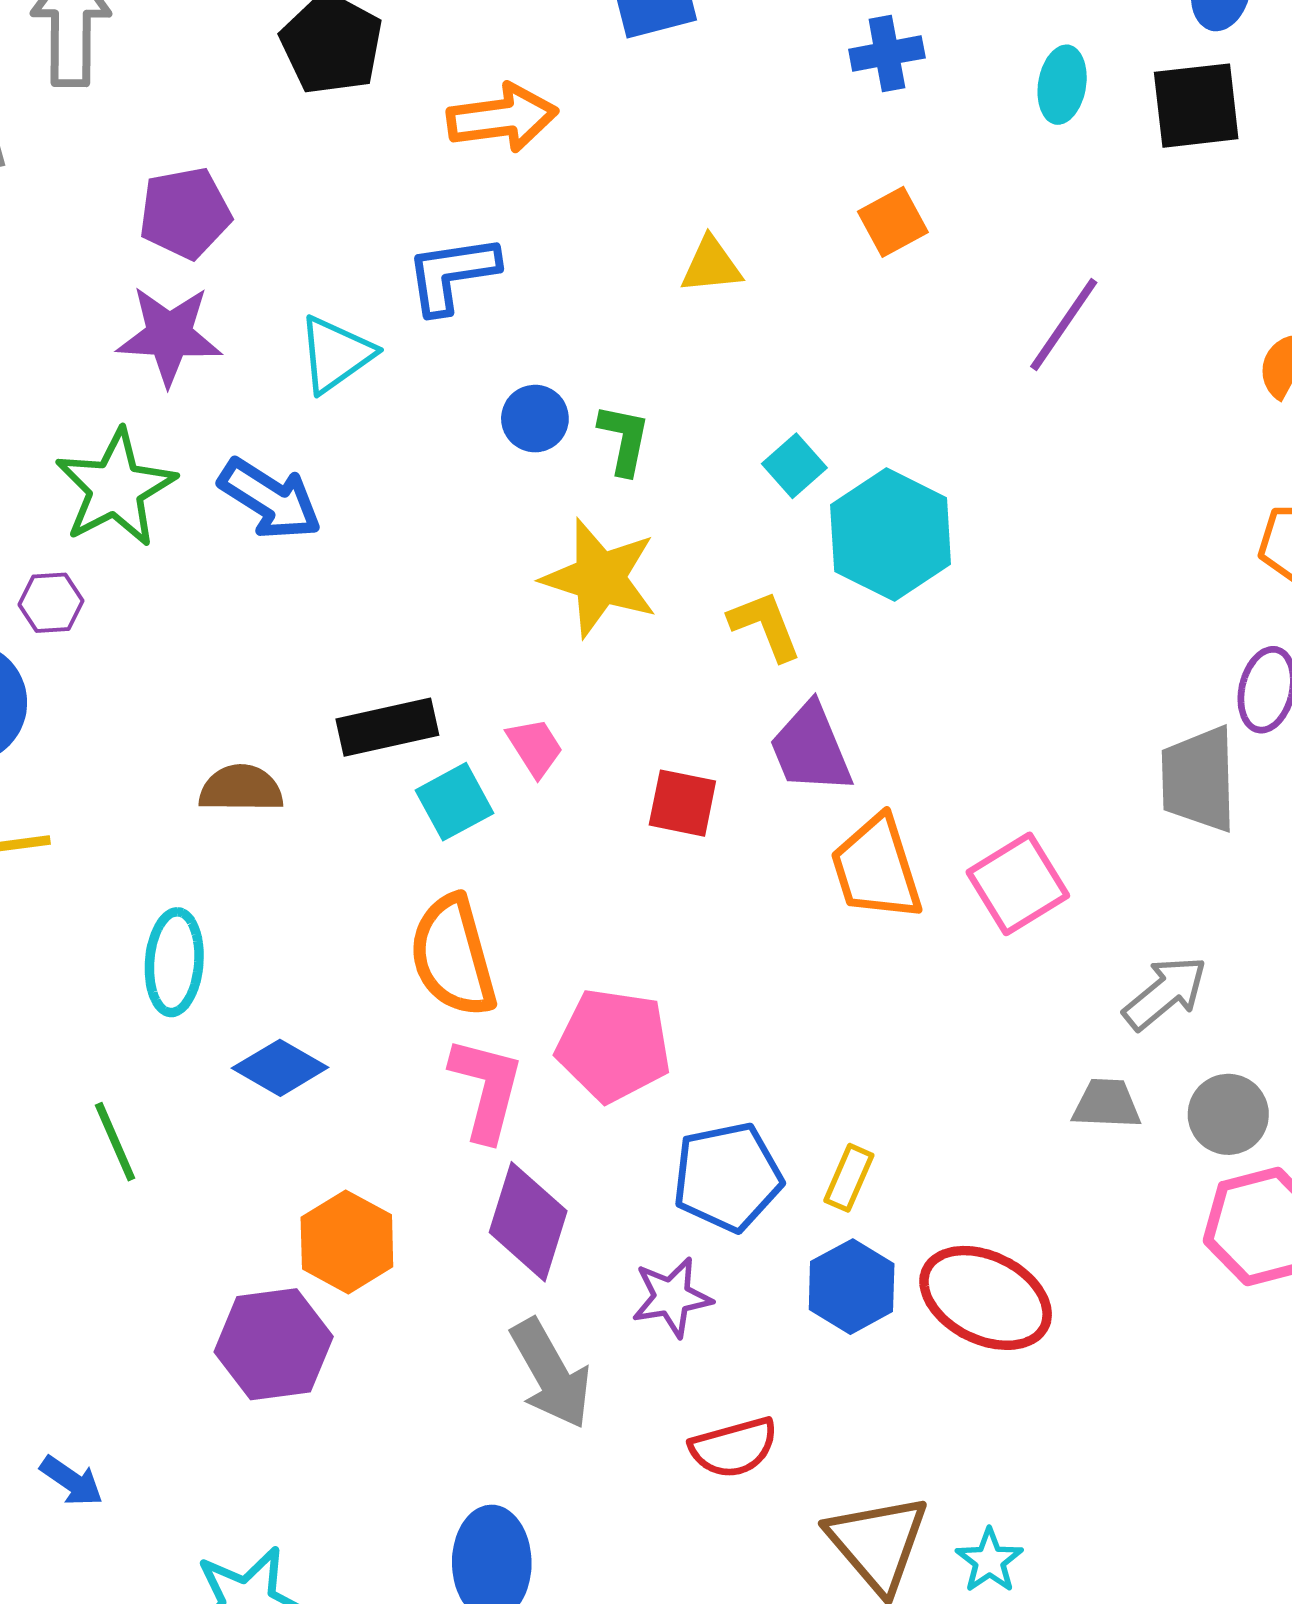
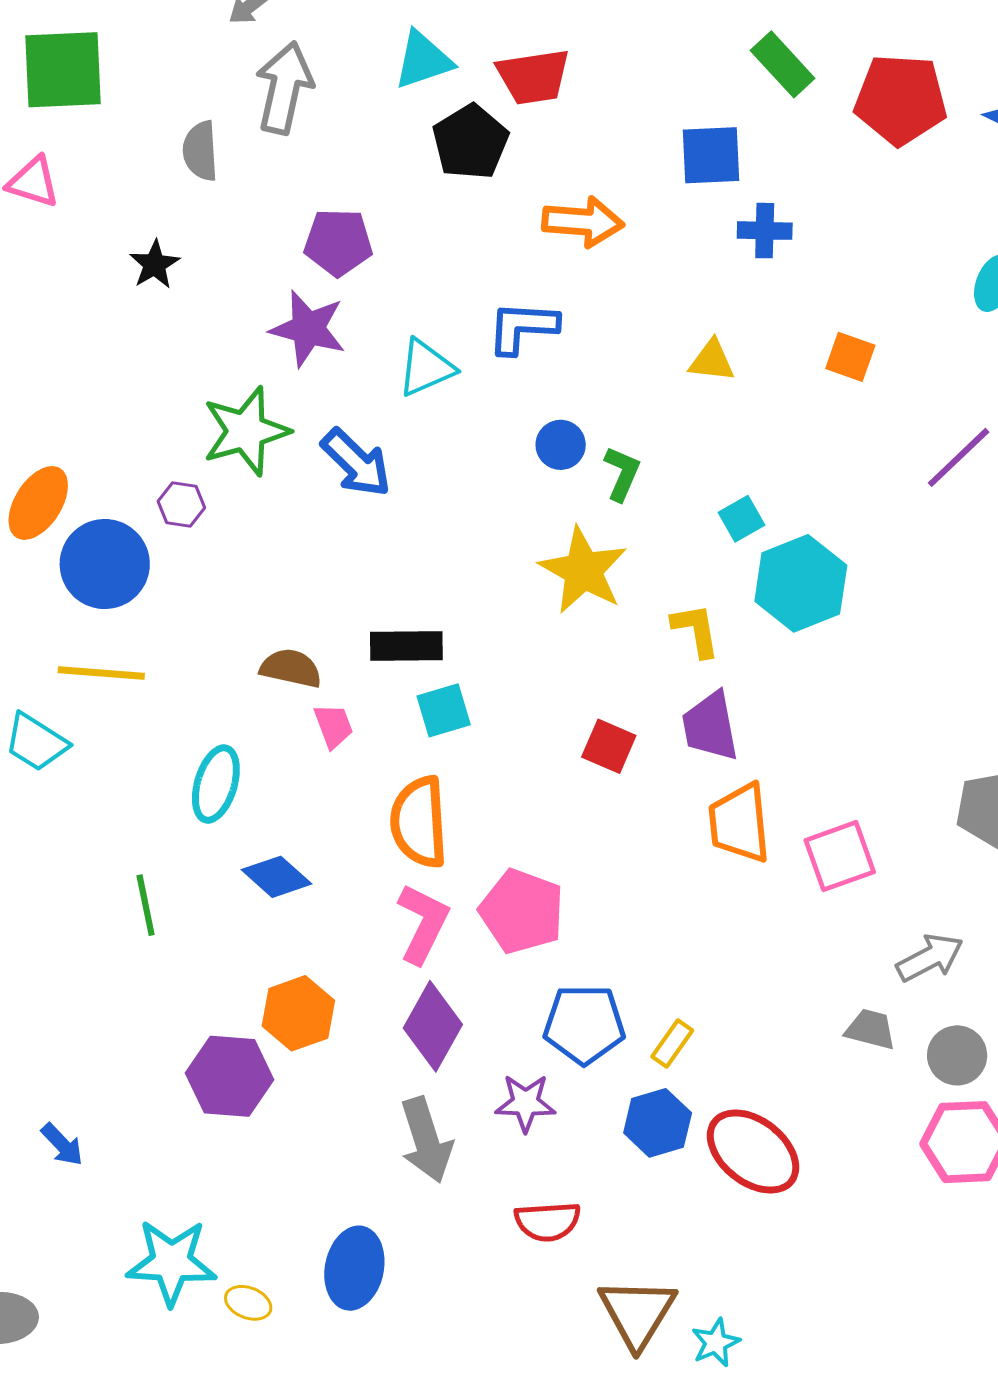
blue cross: (887, 54) -> (765, 231), moved
orange square: (893, 222) -> (850, 357), turned 36
pink trapezoid: (535, 747) -> (334, 726), moved

